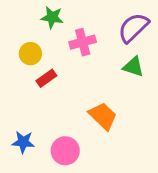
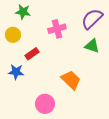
green star: (52, 17) -> (23, 12), moved
yellow circle: (30, 54) -> (13, 35), moved
blue star: (23, 142) -> (16, 72), moved

